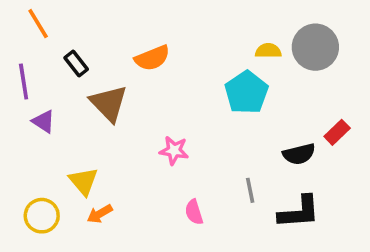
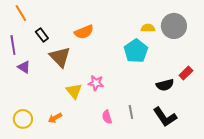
yellow triangle: (83, 181) -> (74, 91), moved
gray line: (250, 190) -> (131, 112), moved
black L-shape: (299, 212) -> (165, 117), turned 60

